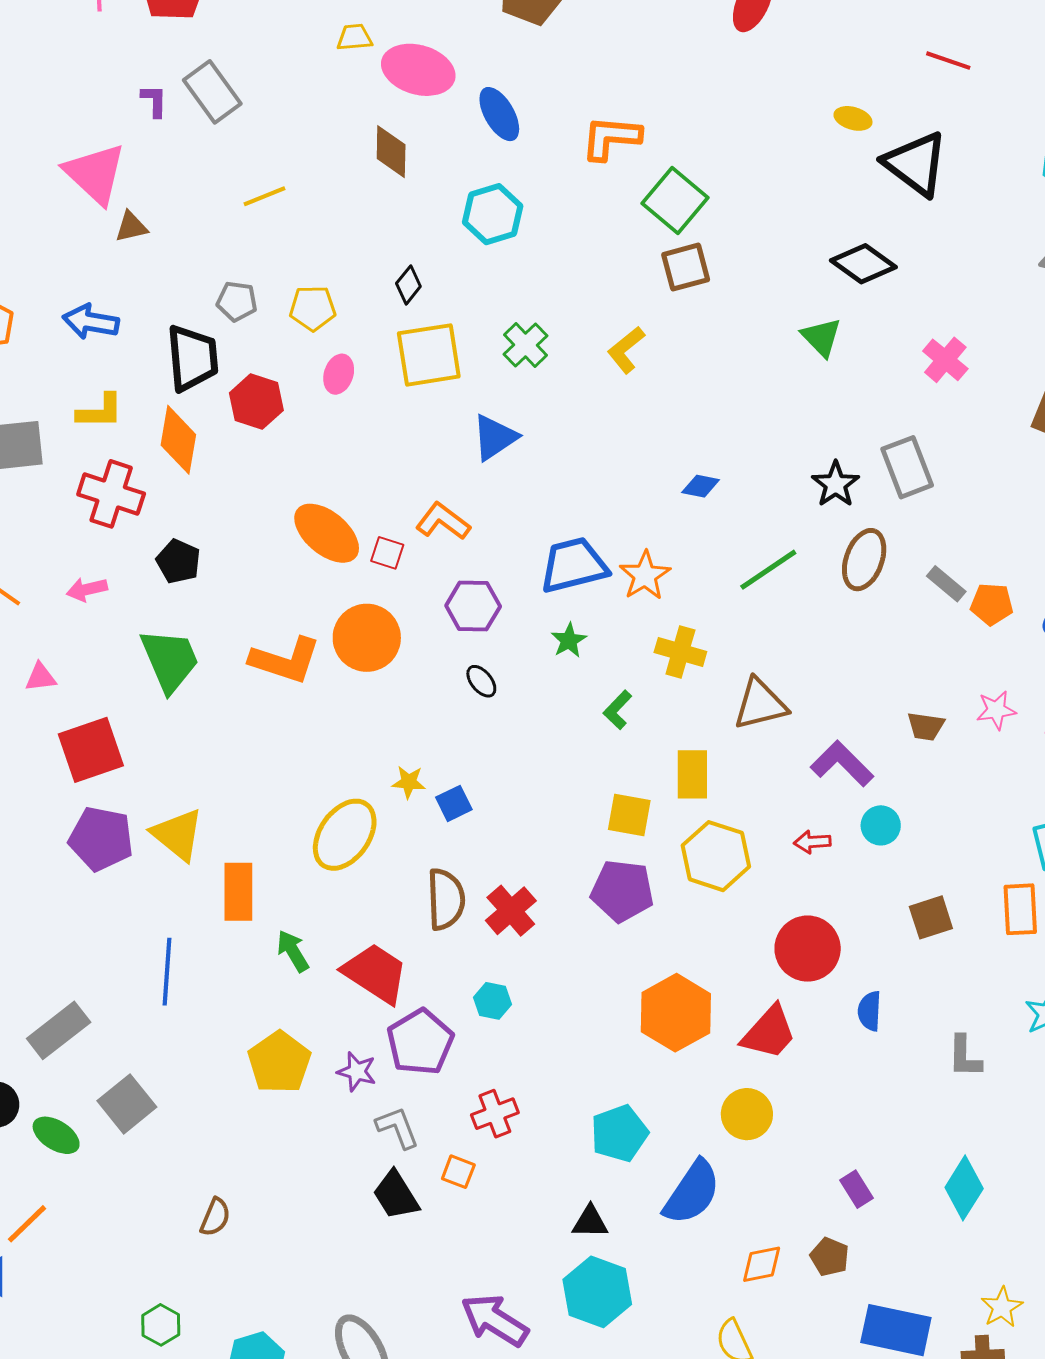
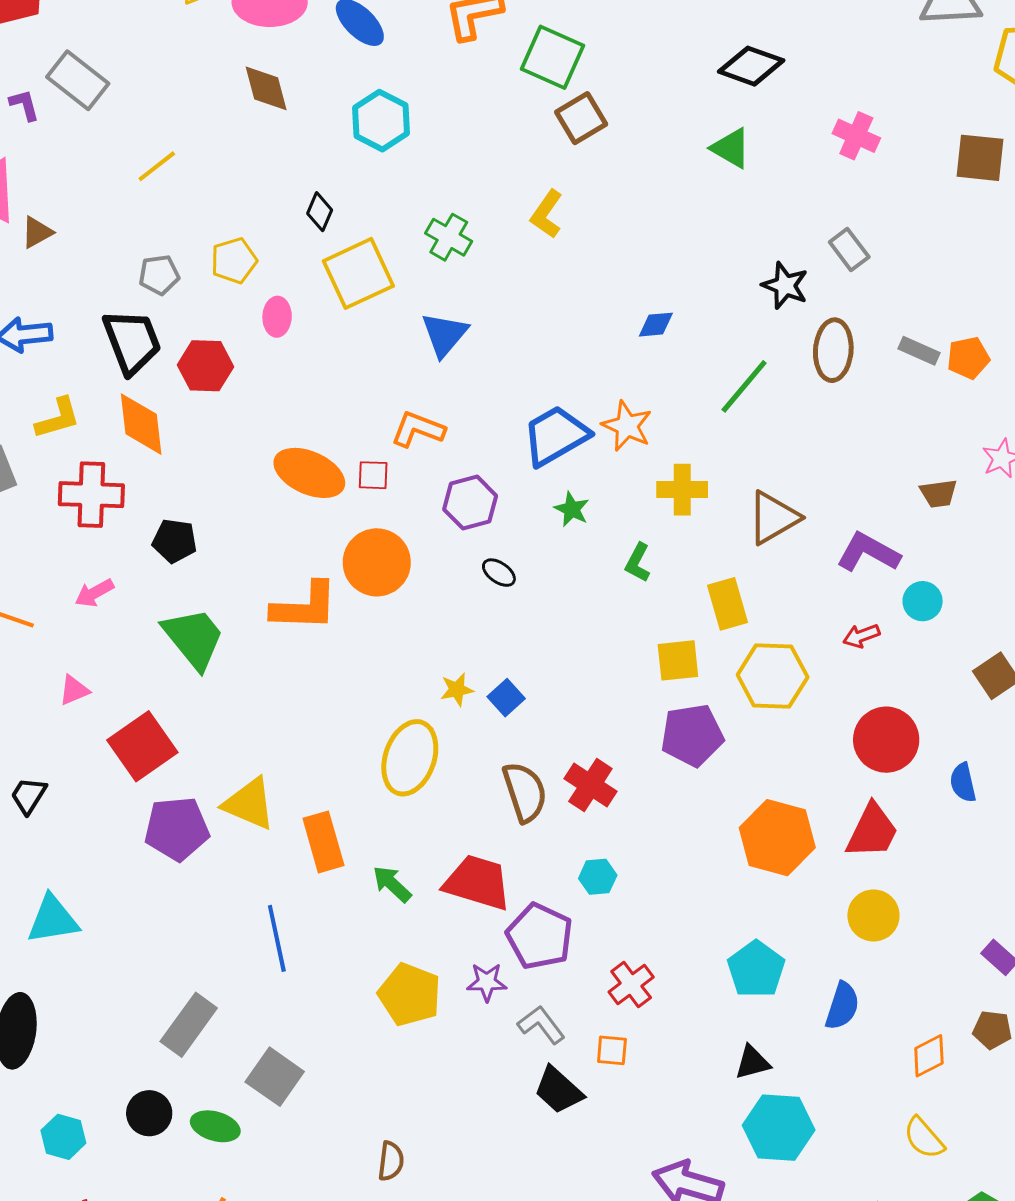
gray rectangle: (907, 467) -> (849, 249), size x0.7
blue semicircle: (692, 1192) -> (842, 1006), size x0.7

